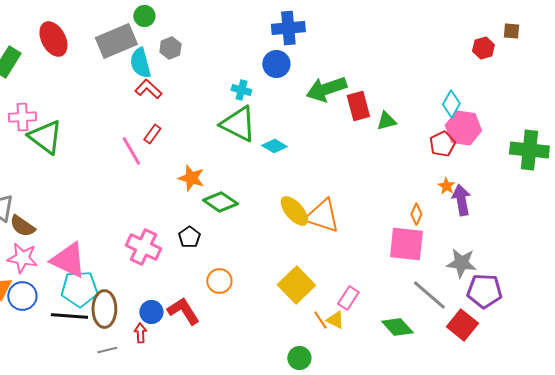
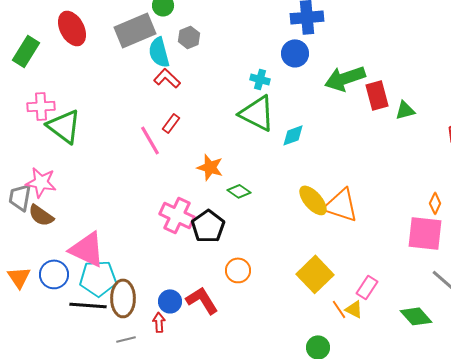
cyan diamond: (274, 146) -> (293, 135), turned -50
green diamond: (220, 202) -> (239, 191), size x0.7
black pentagon: (189, 237) -> (208, 226), size x1.5
pink cross: (143, 247) -> (177, 215), moved
pink star: (22, 258) -> (41, 182), moved
blue circle: (22, 296) -> (54, 274), moved

